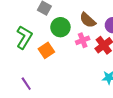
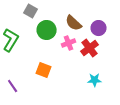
orange square: (46, 50) -> (44, 70), moved, turned -35

